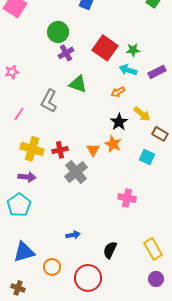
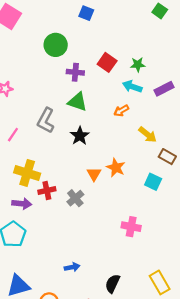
red square: (105, 48) -> (107, 62), size x0.7
purple cross: (66, 53) -> (75, 72), moved, turned 35
black star: (119, 122) -> (80, 136), moved
red cross: (60, 150) -> (47, 191), moved
gray cross: (76, 172) -> (75, 198), size x0.7

